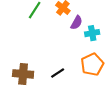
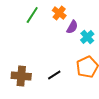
cyan cross: (92, 33) -> (87, 37), turned -32

